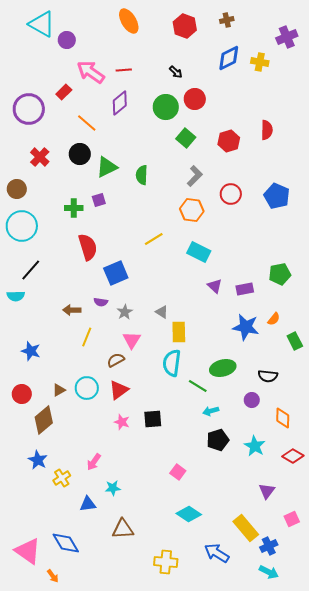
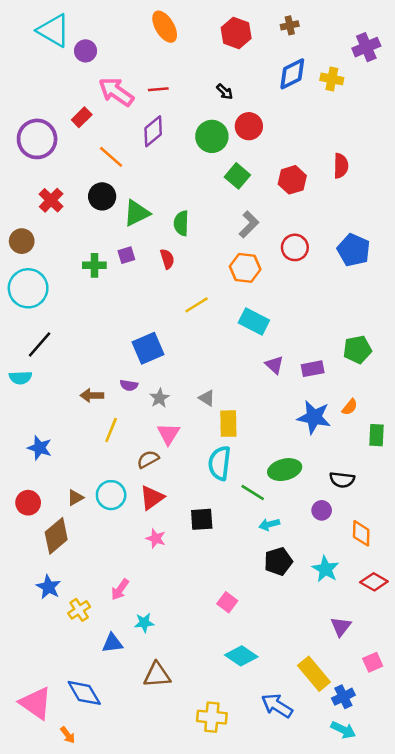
red semicircle: (88, 247) -> (167, 259), moved, size x0.6
green rectangle: (295, 341) -> (377, 435), turned 30
black square: (153, 419) -> (202, 519), moved

